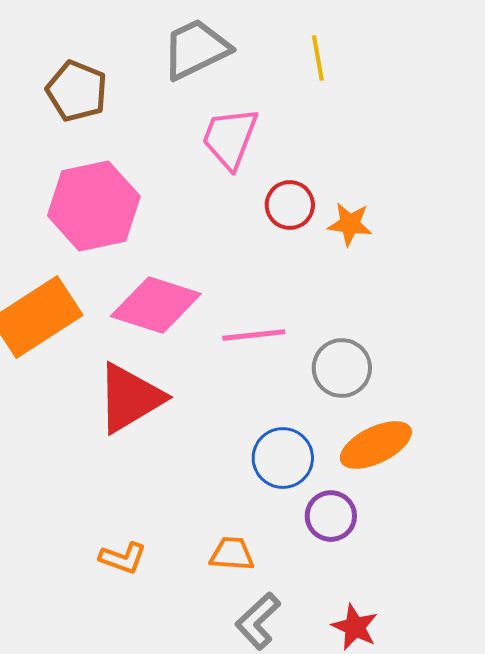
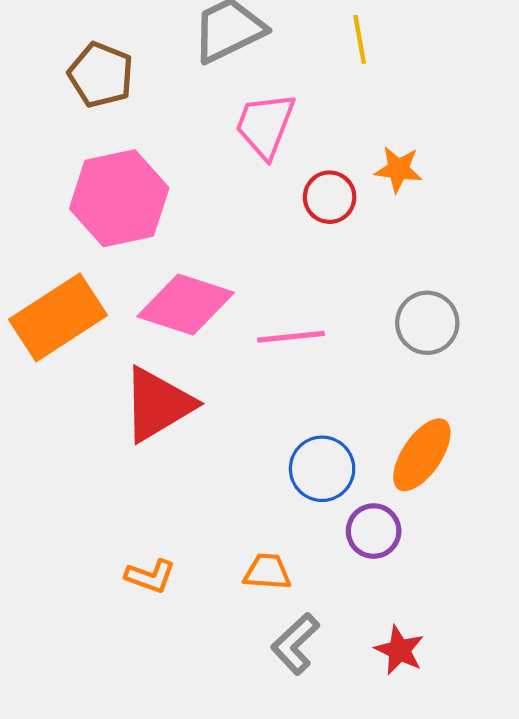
orange star: (350, 224) -> (398, 169), moved
gray circle: (342, 368) -> (427, 323), moved
orange ellipse: (376, 445) -> (422, 455), turned -30

